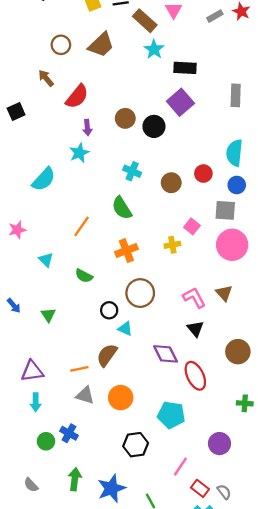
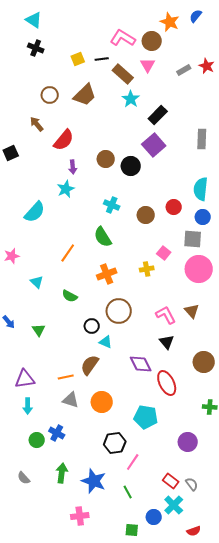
black rectangle: (185, 68) -> (158, 115), turned -48
pink line: (180, 467) -> (133, 462), moved
blue star: (111, 488) -> (94, 481), turned -30

